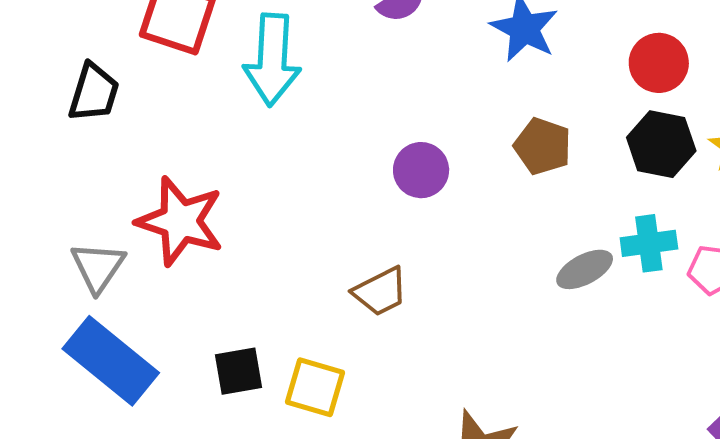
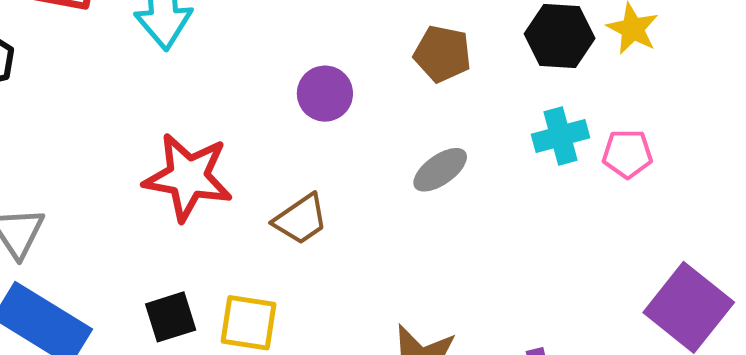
red star: (180, 221) -> (188, 177), moved
gray ellipse: (585, 269) -> (440, 170), moved

